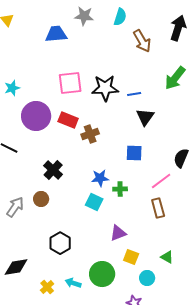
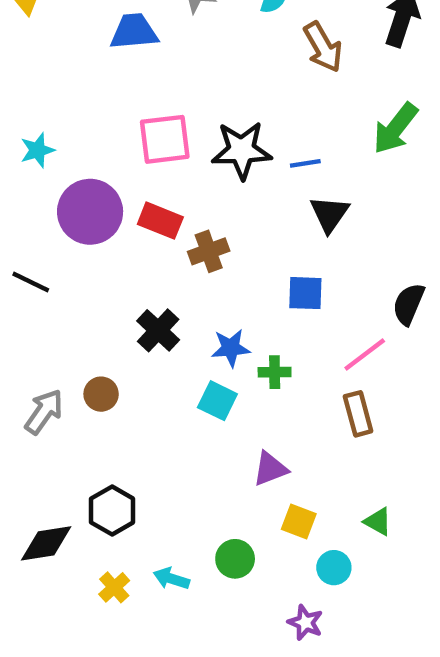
black cross: (53, 170) -> (158, 330), moved
black hexagon: (60, 243) -> (112, 510), moved
green circle: (102, 274) -> (235, 559), size x0.7

